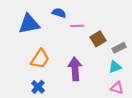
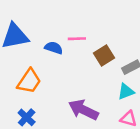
blue semicircle: (59, 13) -> (54, 48), moved
purple arrow: (75, 69) -> (83, 110), moved, turned -60

